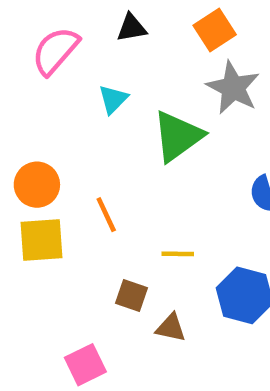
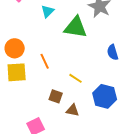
green triangle: (178, 136) -> (76, 27), turned 45
yellow line: (178, 254) -> (76, 78), turned 32

